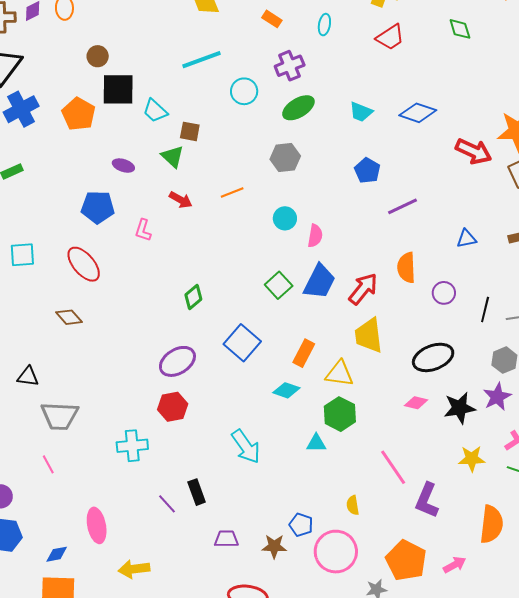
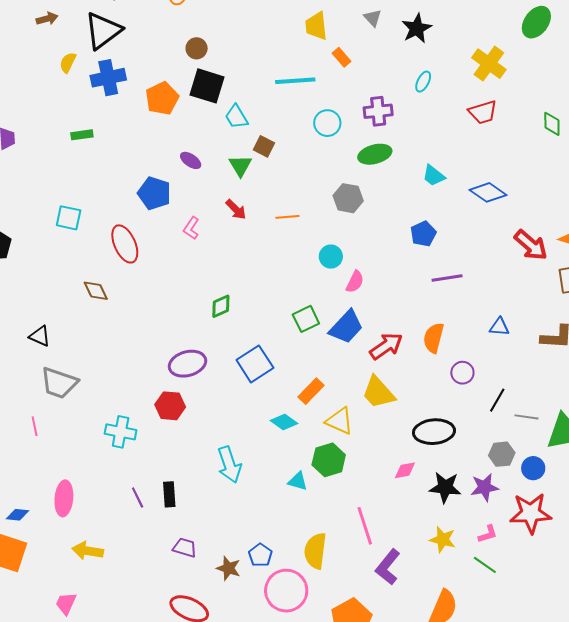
orange rectangle: (272, 19) -> (342, 57), moved
yellow trapezoid: (369, 335) -> (378, 392), turned -51
pink diamond: (416, 403) -> (405, 470), turned -40
yellow semicircle: (353, 505) -> (315, 551), size x1.8

